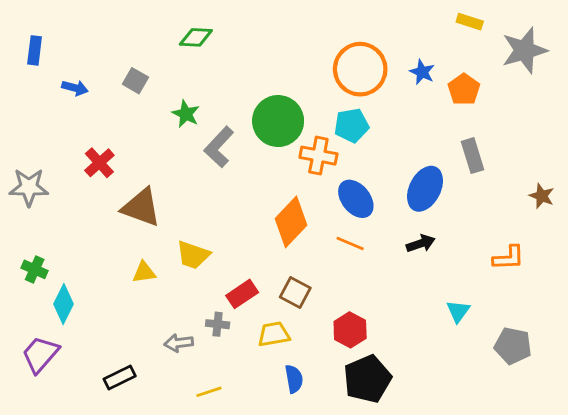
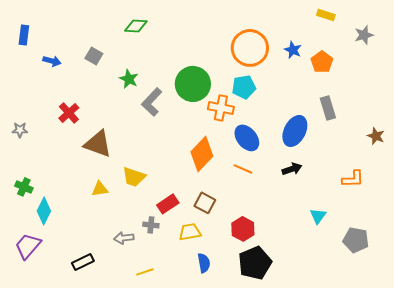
gray star: (524, 50) -> (364, 35), size x0.6
gray star: (29, 187) -> (20, 130), size x0.6

